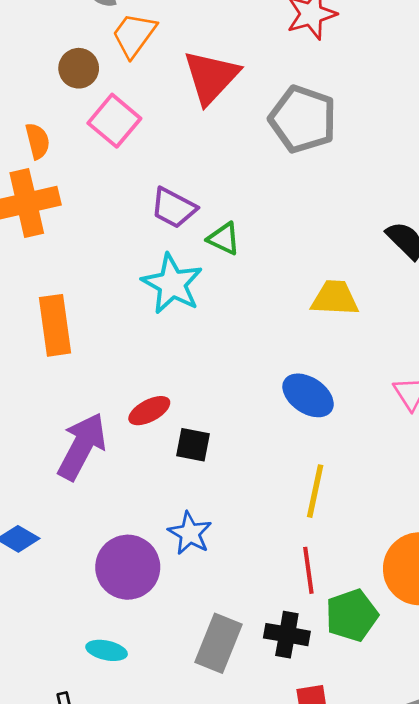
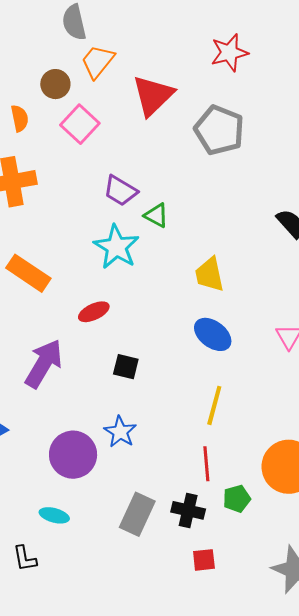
orange semicircle: (38, 141) -> (20, 118), moved
yellow trapezoid: (335, 298) -> (210, 275), moved, turned -108
orange rectangle: (55, 325) -> (28, 273), turned -51
red ellipse: (149, 411) -> (94, 312), moved
green pentagon: (352, 615) -> (237, 499), size x0.7

